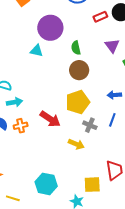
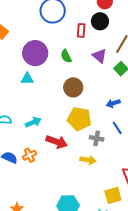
red rectangle: (100, 17) -> (81, 30), turned -48
green semicircle: (76, 48) -> (66, 56), moved
cyan arrow: (14, 102) -> (33, 122), moved
yellow pentagon: (78, 102) -> (79, 119), turned -30
blue line: (112, 120) -> (117, 128), turned -40

